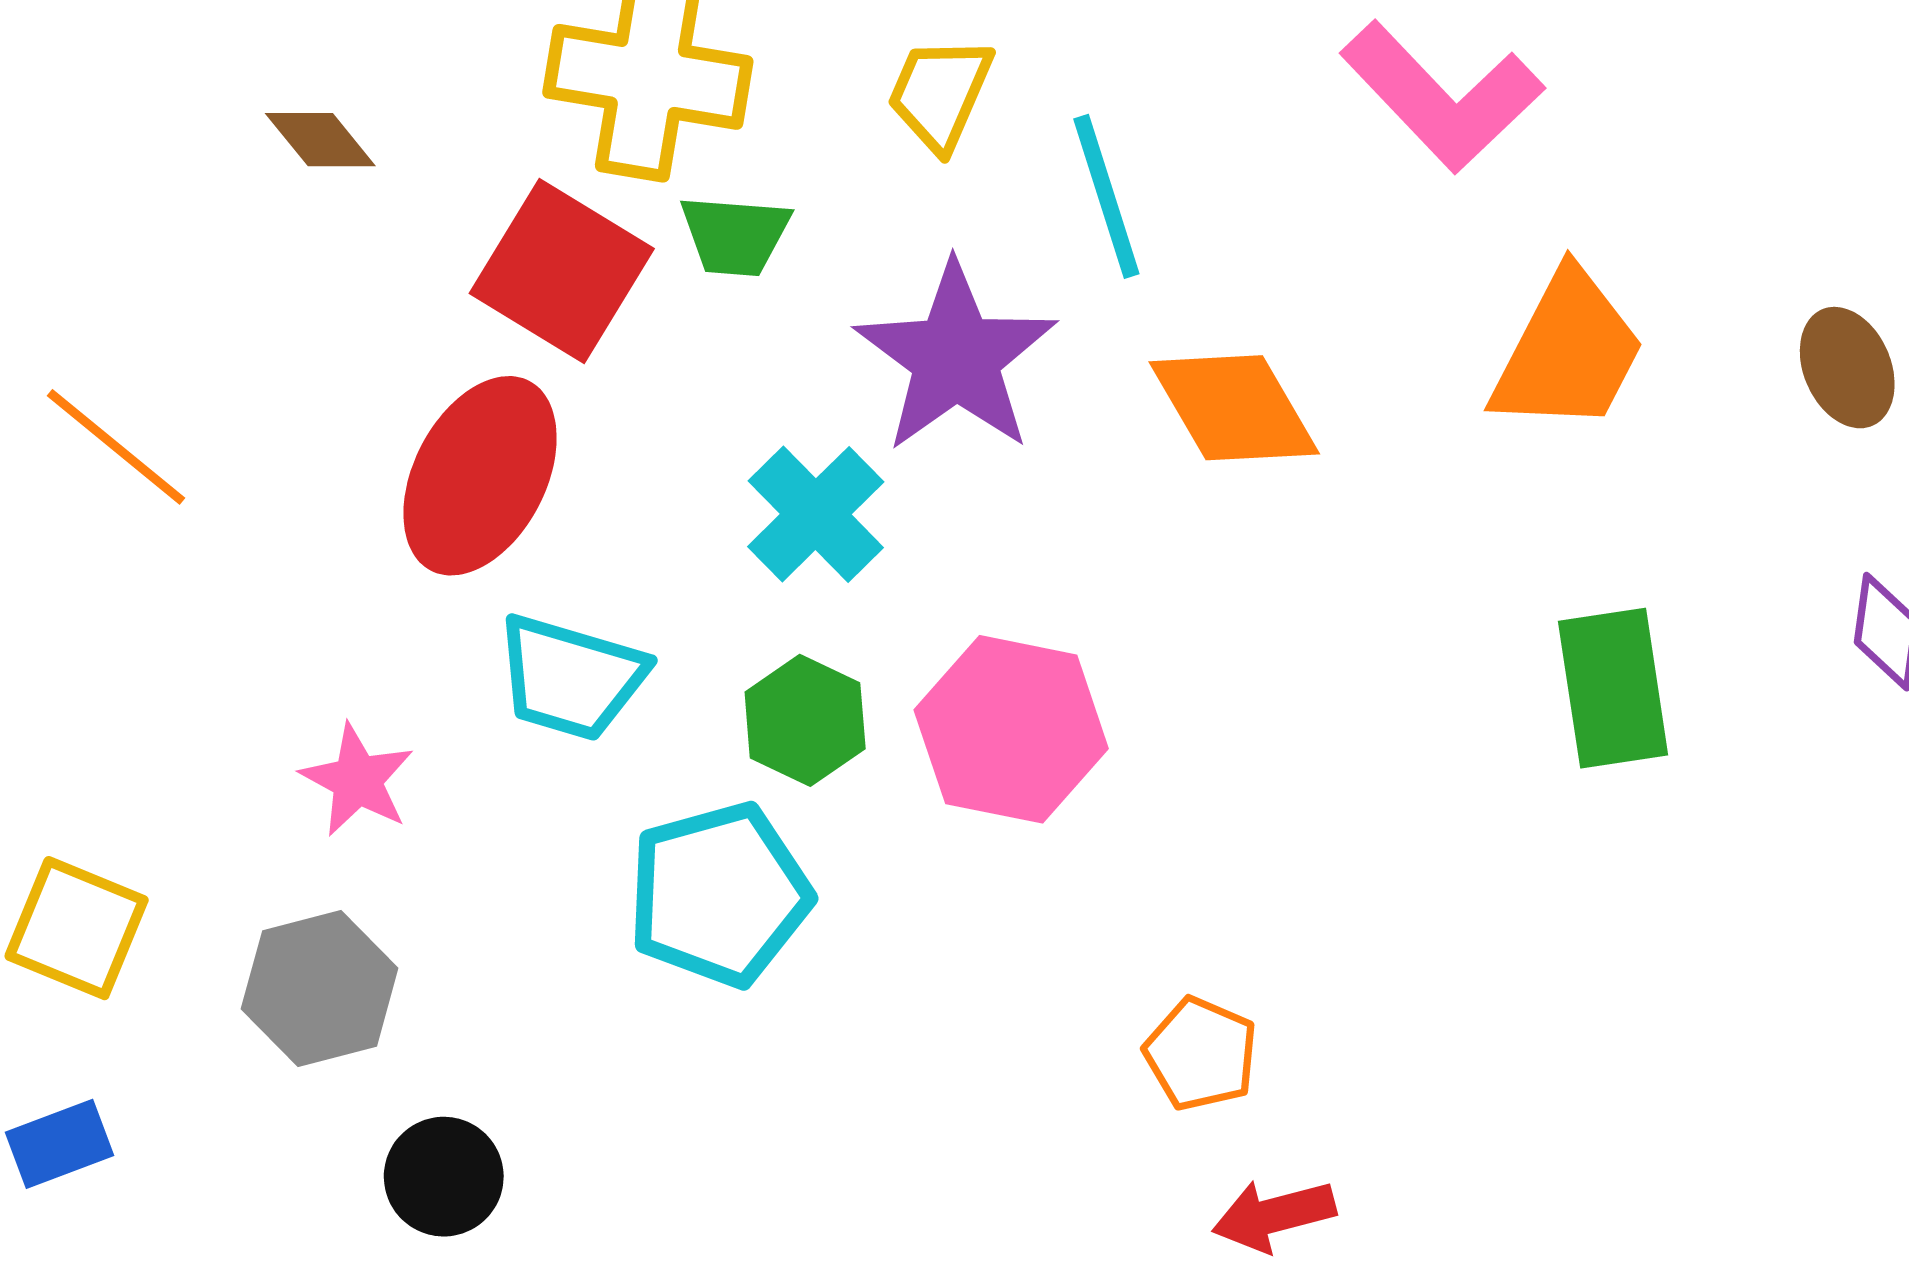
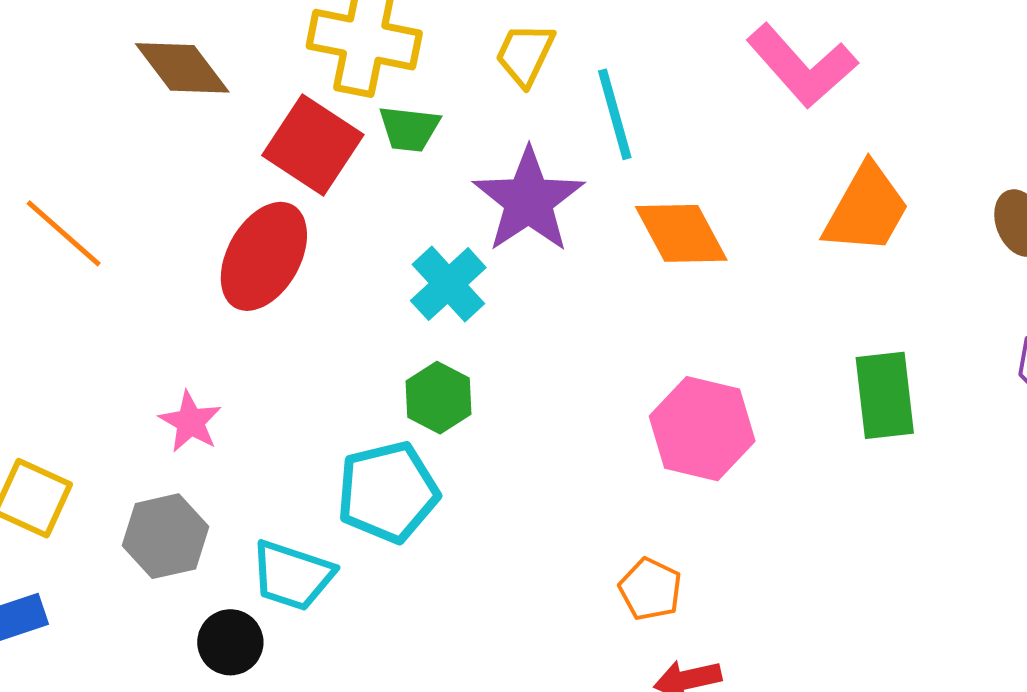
brown diamond: (320, 140) -> (182, 68), size x1.6
cyan trapezoid: (571, 677) -> (292, 575), moved
pink hexagon: (1011, 729) -> (702, 429), moved

